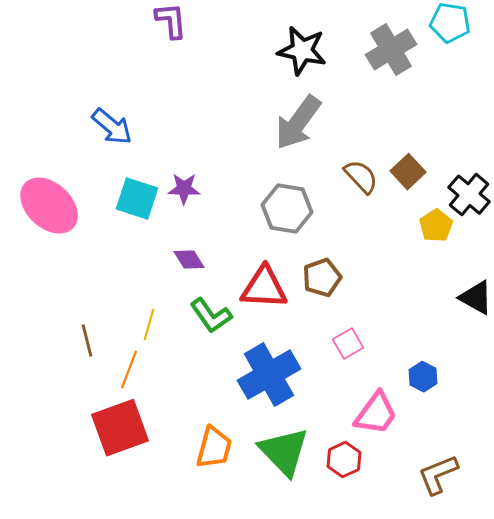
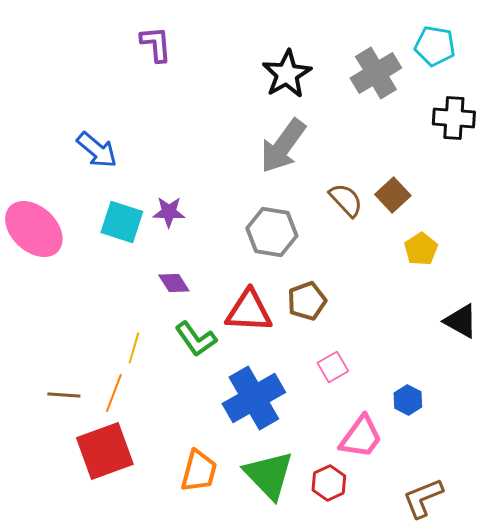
black star: (302, 51) -> (287, 74), turned 30
black cross: (469, 195) -> (454, 118), moved, turned -36
brown line: (87, 341) -> (64, 395), moved, turned -72

